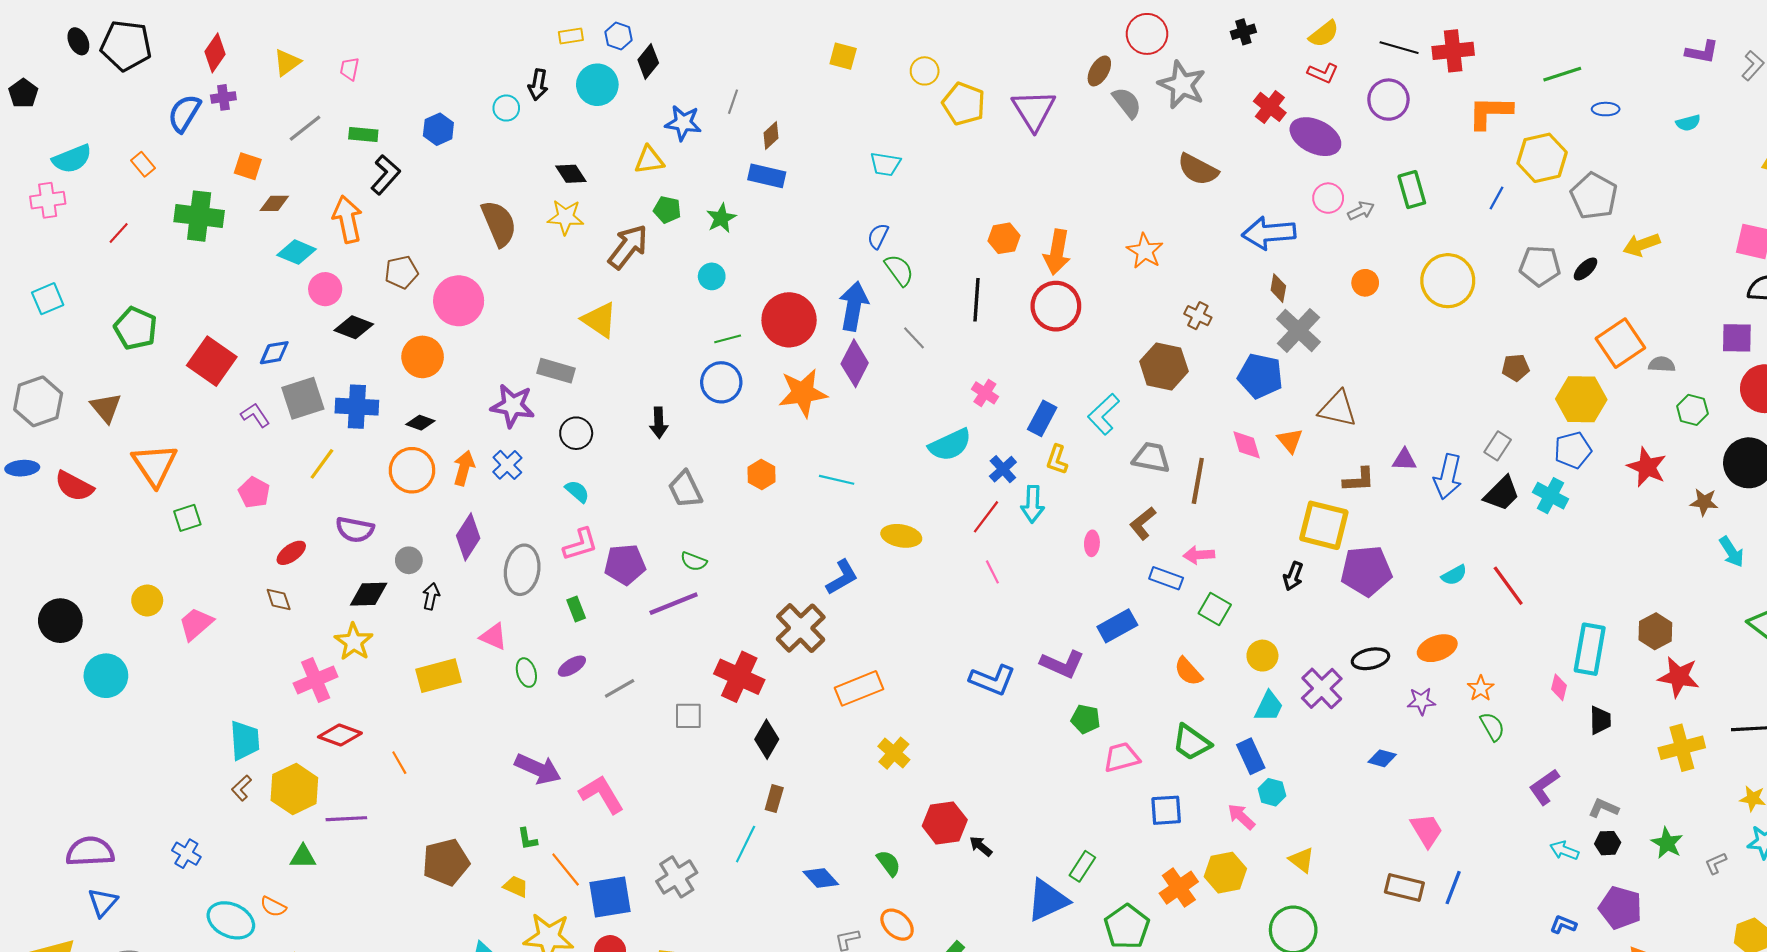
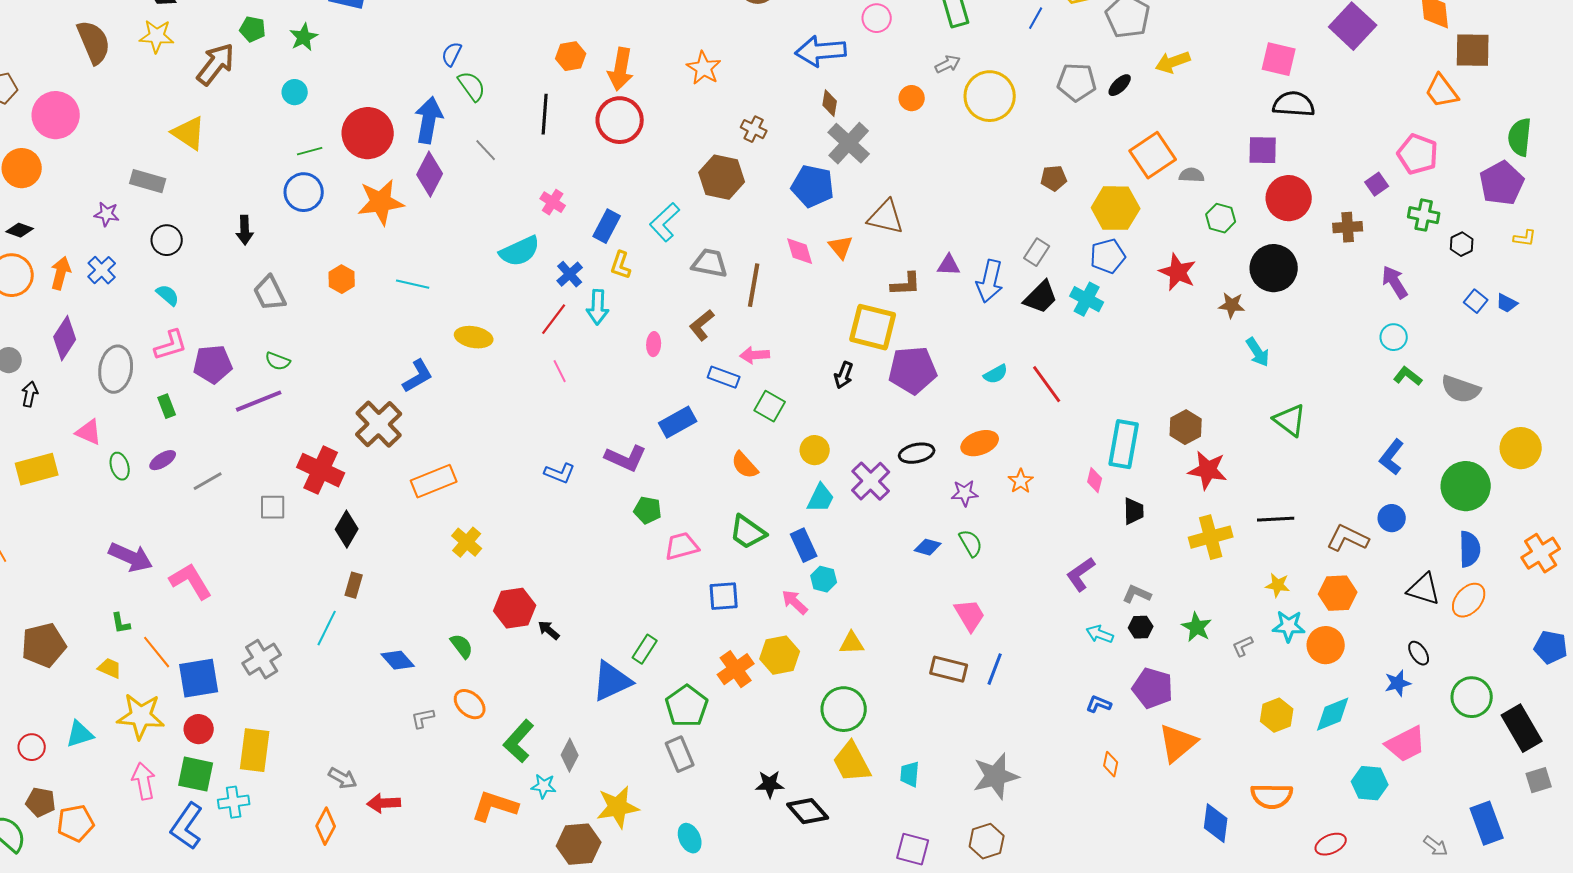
gray arrow: (1361, 211) -> (948, 64), moved
purple star: (513, 406) -> (107, 214), size x0.6
blue L-shape: (992, 680) -> (560, 473), size x0.7
green semicircle: (1492, 727) -> (971, 543), moved
yellow triangle: (1302, 860) -> (852, 643), turned -40

